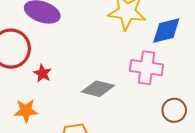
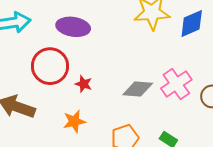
pink cross: (147, 68) -> (176, 84), moved, turned -32

